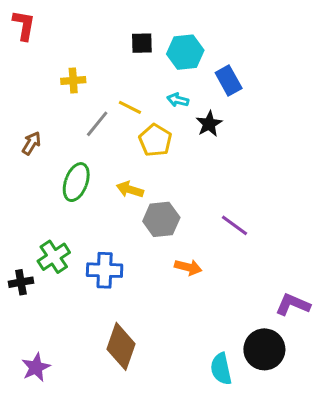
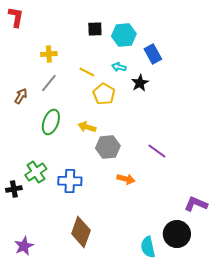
gray line: (97, 124) -> (49, 83), moved

